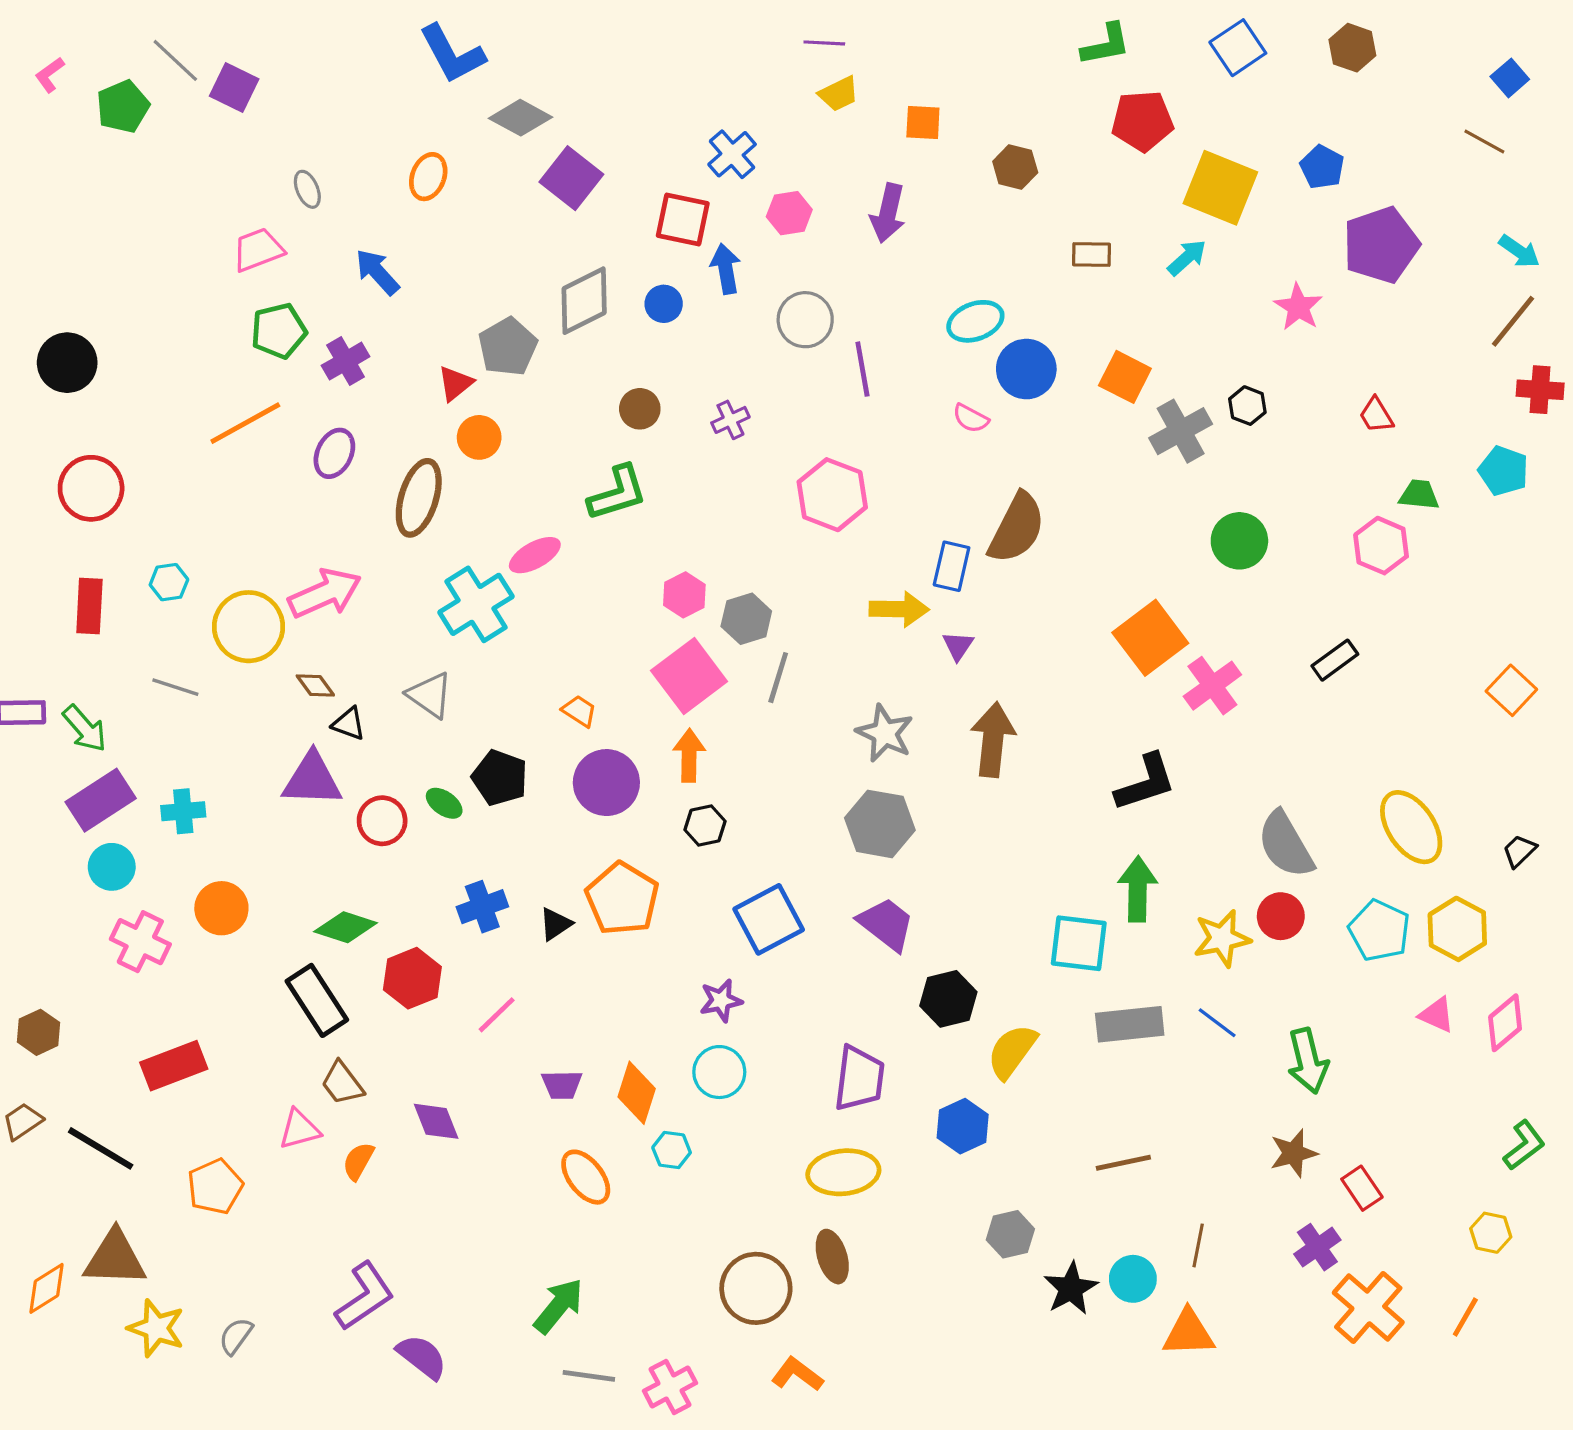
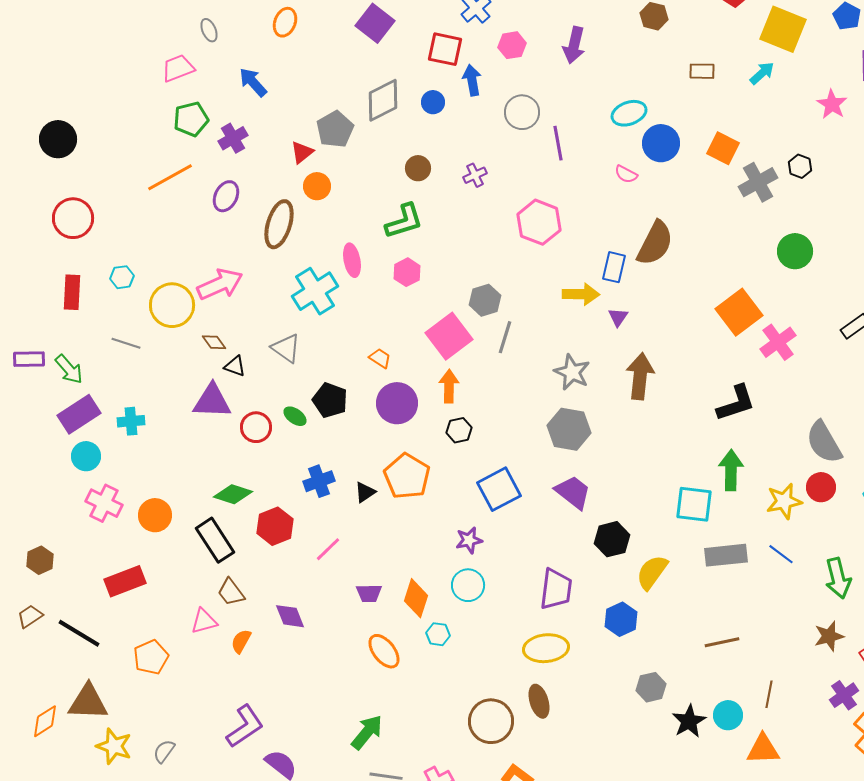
pink ellipse: (535, 555) -> (352, 260), turned -72
pink hexagon: (684, 595) -> (407, 272), moved
orange circle: (221, 908) -> (155, 515), moved

